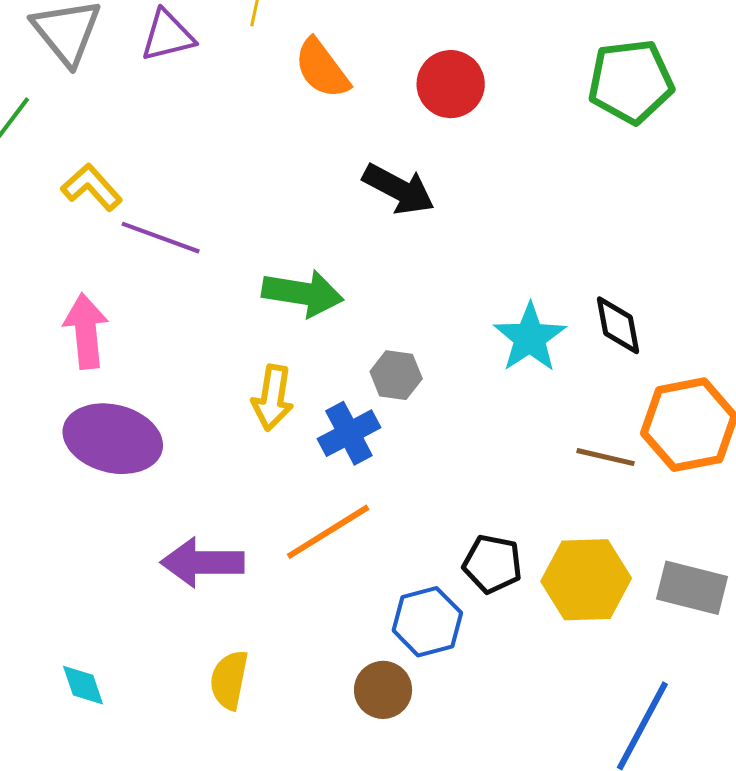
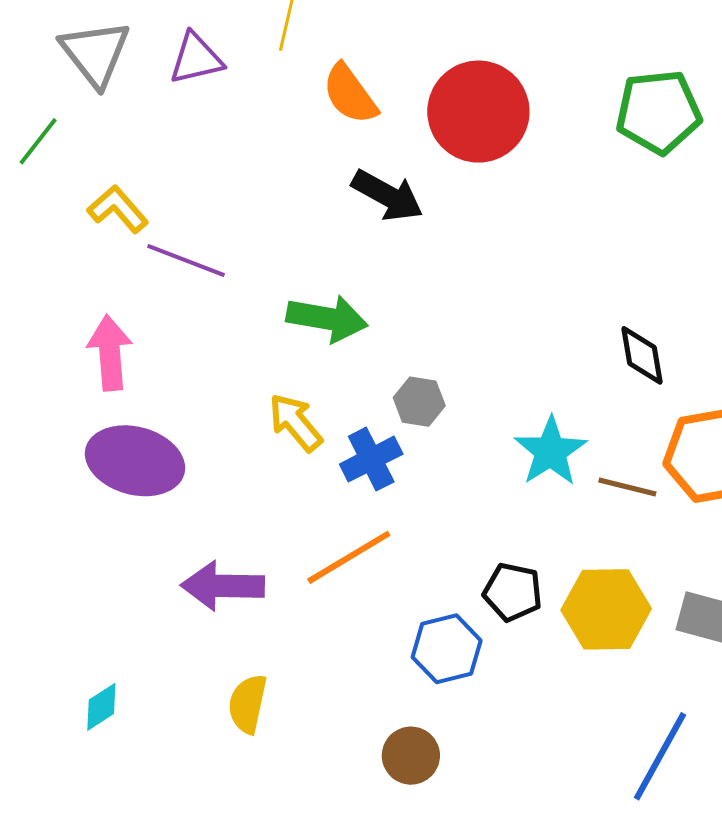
red circle: (451, 84) -> (478, 112), size x1.5
black arrow: (399, 189) -> (387, 195), moved
cyan star: (530, 338) -> (551, 451), moved
yellow arrow: (273, 398) -> (295, 422), turned 130
cyan diamond: (83, 685) -> (101, 707), turned 75
brown circle: (383, 690) -> (411, 756), moved

